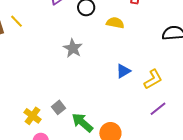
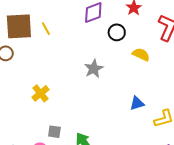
gray square: (58, 107) -> (54, 132), moved, turned 32
yellow cross: (33, 116) -> (40, 93), moved

